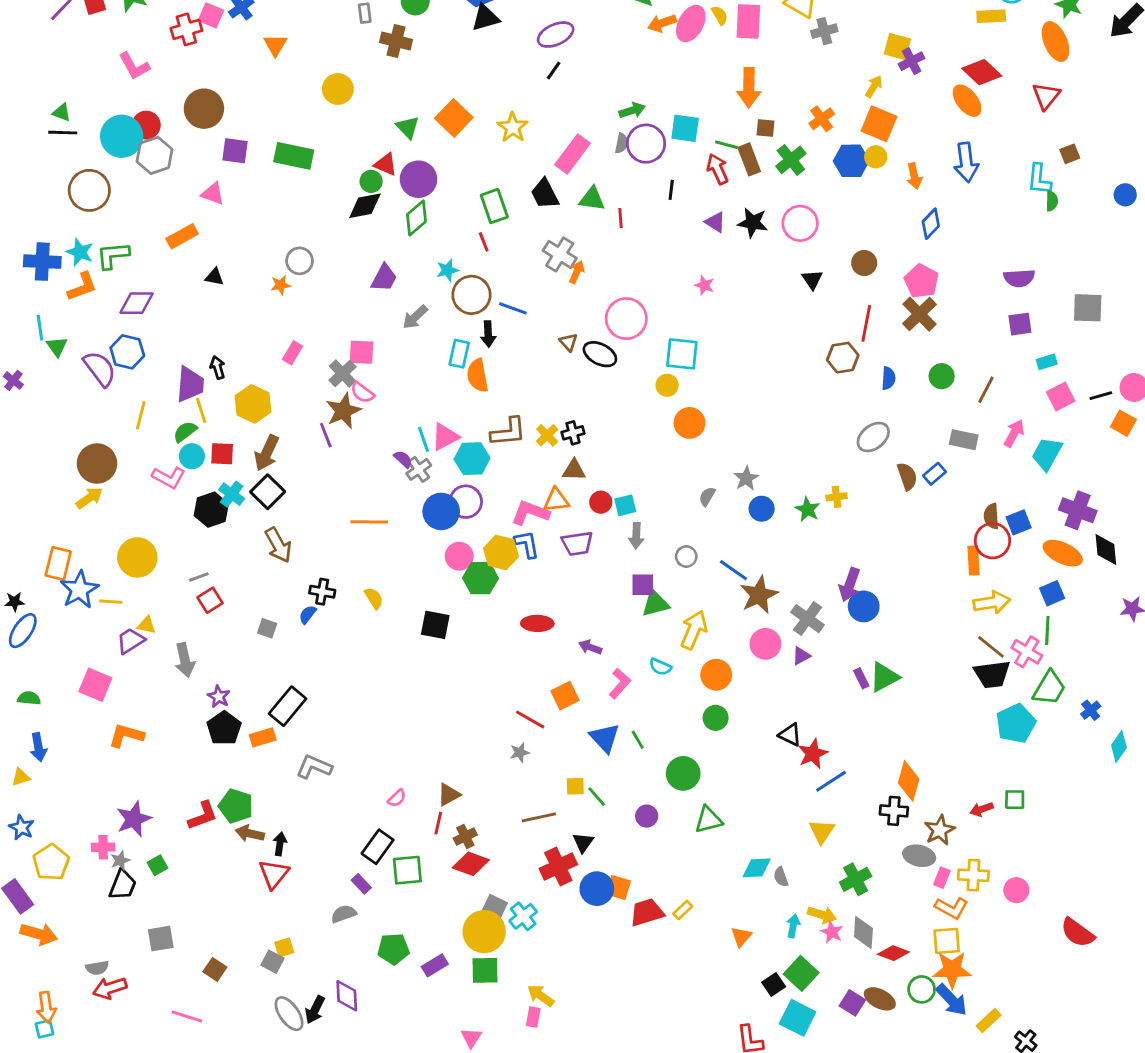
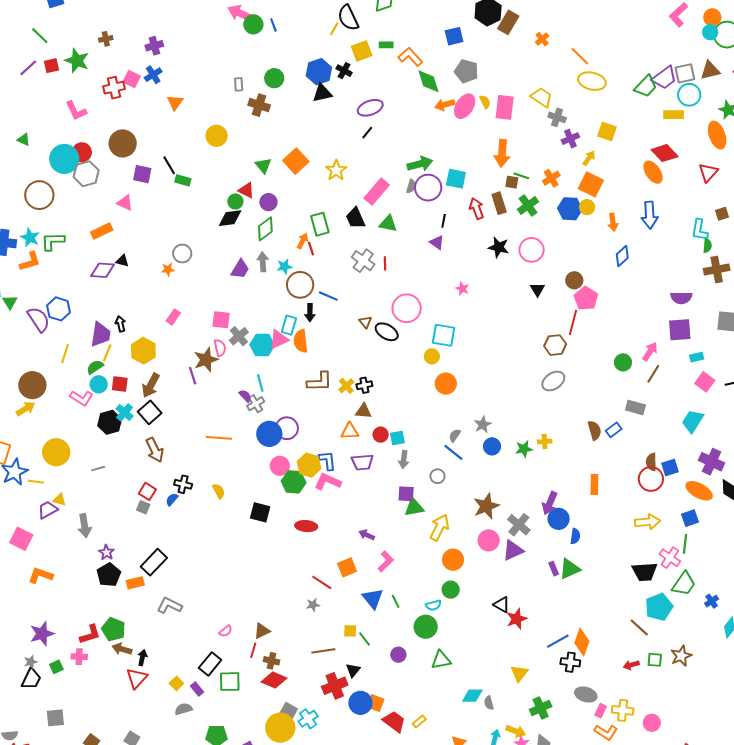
gray cross: (824, 31) -> (557, 117), turned 30
purple cross: (912, 61) -> (570, 139), moved
green arrow: (632, 110) -> (420, 164), size x1.4
black line: (63, 133) -> (169, 165), moved, turned 54
green line: (726, 145) -> (521, 176), moved
green rectangle: (294, 156) -> (183, 180), size x0.6
purple circle: (418, 179) -> (268, 202), size x0.7
red line: (621, 218) -> (385, 263), moved
purple triangle: (715, 222) -> (437, 242), moved
orange arrow: (577, 272) -> (303, 241), moved
pink pentagon: (921, 281) -> (586, 298), moved
purple diamond: (137, 303) -> (103, 270), moved
brown cross: (920, 314) -> (717, 269), moved, turned 30
gray arrow: (415, 317) -> (263, 262), moved, turned 126
purple square: (1020, 324) -> (680, 330), size x1.4
gray cross: (342, 374) -> (239, 336), moved
blue semicircle: (888, 378) -> (575, 536), moved
pink semicircle: (362, 392) -> (220, 348), turned -144
pink square: (1061, 396) -> (705, 382), turned -30
yellow line: (201, 410) -> (107, 353), turned 36
pink arrow: (1014, 433) -> (650, 351), moved
pink triangle: (445, 437) -> (279, 339), moved
gray ellipse: (873, 437) -> (553, 381), moved
cyan hexagon: (472, 459) -> (262, 345), moved
green star: (808, 509) -> (524, 449), turned 30
pink L-shape: (530, 513) -> (328, 482), moved
orange rectangle: (974, 561) -> (594, 485), moved
blue line: (733, 570) -> (453, 452), moved
red square: (210, 600) -> (147, 491), moved, turned -30
red ellipse: (537, 623) -> (306, 526), moved
brown line: (991, 647) -> (639, 627), moved
purple triangle: (801, 656) -> (513, 550), size x1.6
cyan semicircle: (660, 667) -> (433, 605), moved, turned -42
blue line: (831, 781) -> (558, 641), moved
brown star: (940, 830) -> (681, 656), moved
brown cross: (465, 836) -> (272, 661), turned 35
pink cross: (103, 847) -> (79, 657), moved
red trapezoid: (647, 912) -> (394, 722), turned 50
yellow square: (284, 947) -> (176, 683), moved, turned -32

